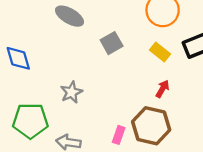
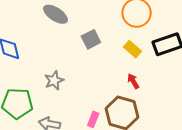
red arrow: (162, 89) -> (133, 81), turned -63

